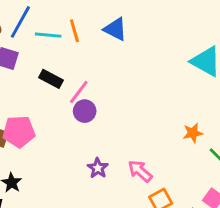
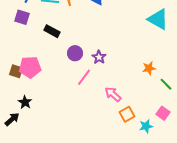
pink line: (79, 92) -> (84, 77), moved
purple star: (98, 168) -> (99, 57), moved

